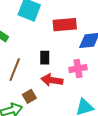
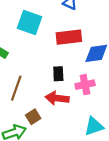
black rectangle: (45, 58) -> (58, 74), moved

